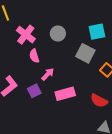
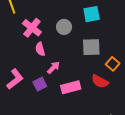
cyan square: (97, 32) -> (92, 14), moved
gray square: (85, 53) -> (91, 47), turned -30
red semicircle: (99, 101) -> (100, 81), moved

